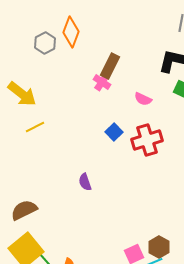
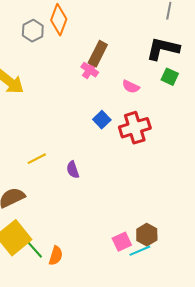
yellow line: (35, 127) -> (37, 159), moved

